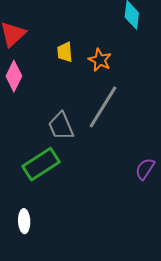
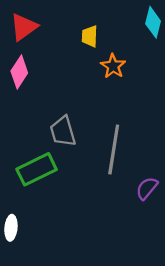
yellow trapezoid: (65, 52) -> (90, 36), moved
gray line: (103, 107) -> (114, 150), moved, turned -30

